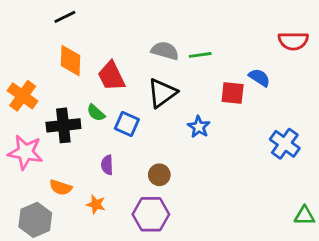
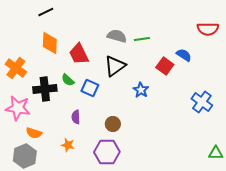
red square: (233, 93) -> (165, 66), turned 30
orange semicircle: (61, 187) -> (34, 133), moved

